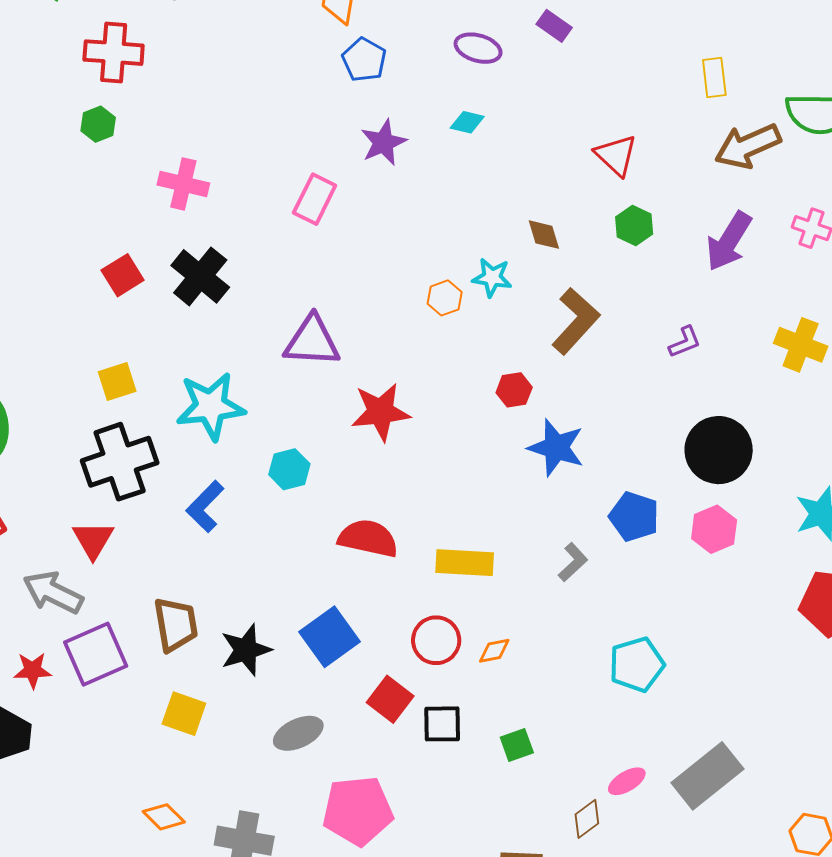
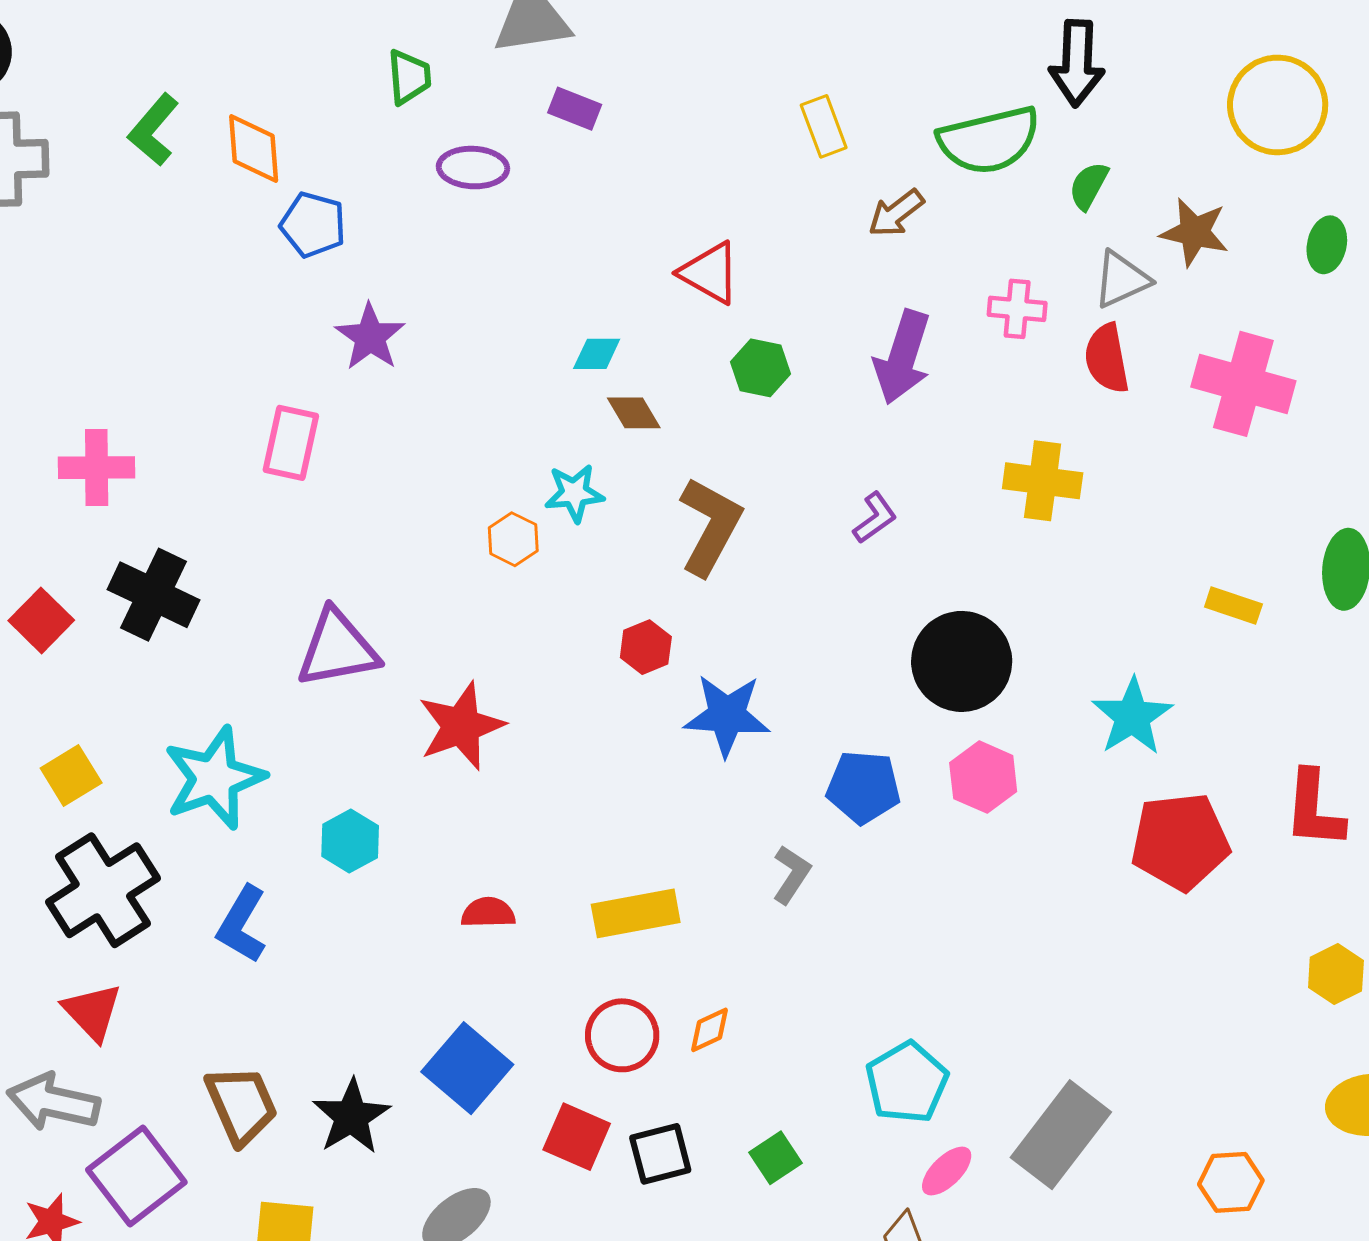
cyan diamond: (467, 122) -> (597, 354), moved
brown arrow: (748, 146) -> (896, 213), size x0.6
red semicircle: (368, 538) -> (488, 913), size x0.6
cyan pentagon: (637, 664) -> (907, 1082), moved

